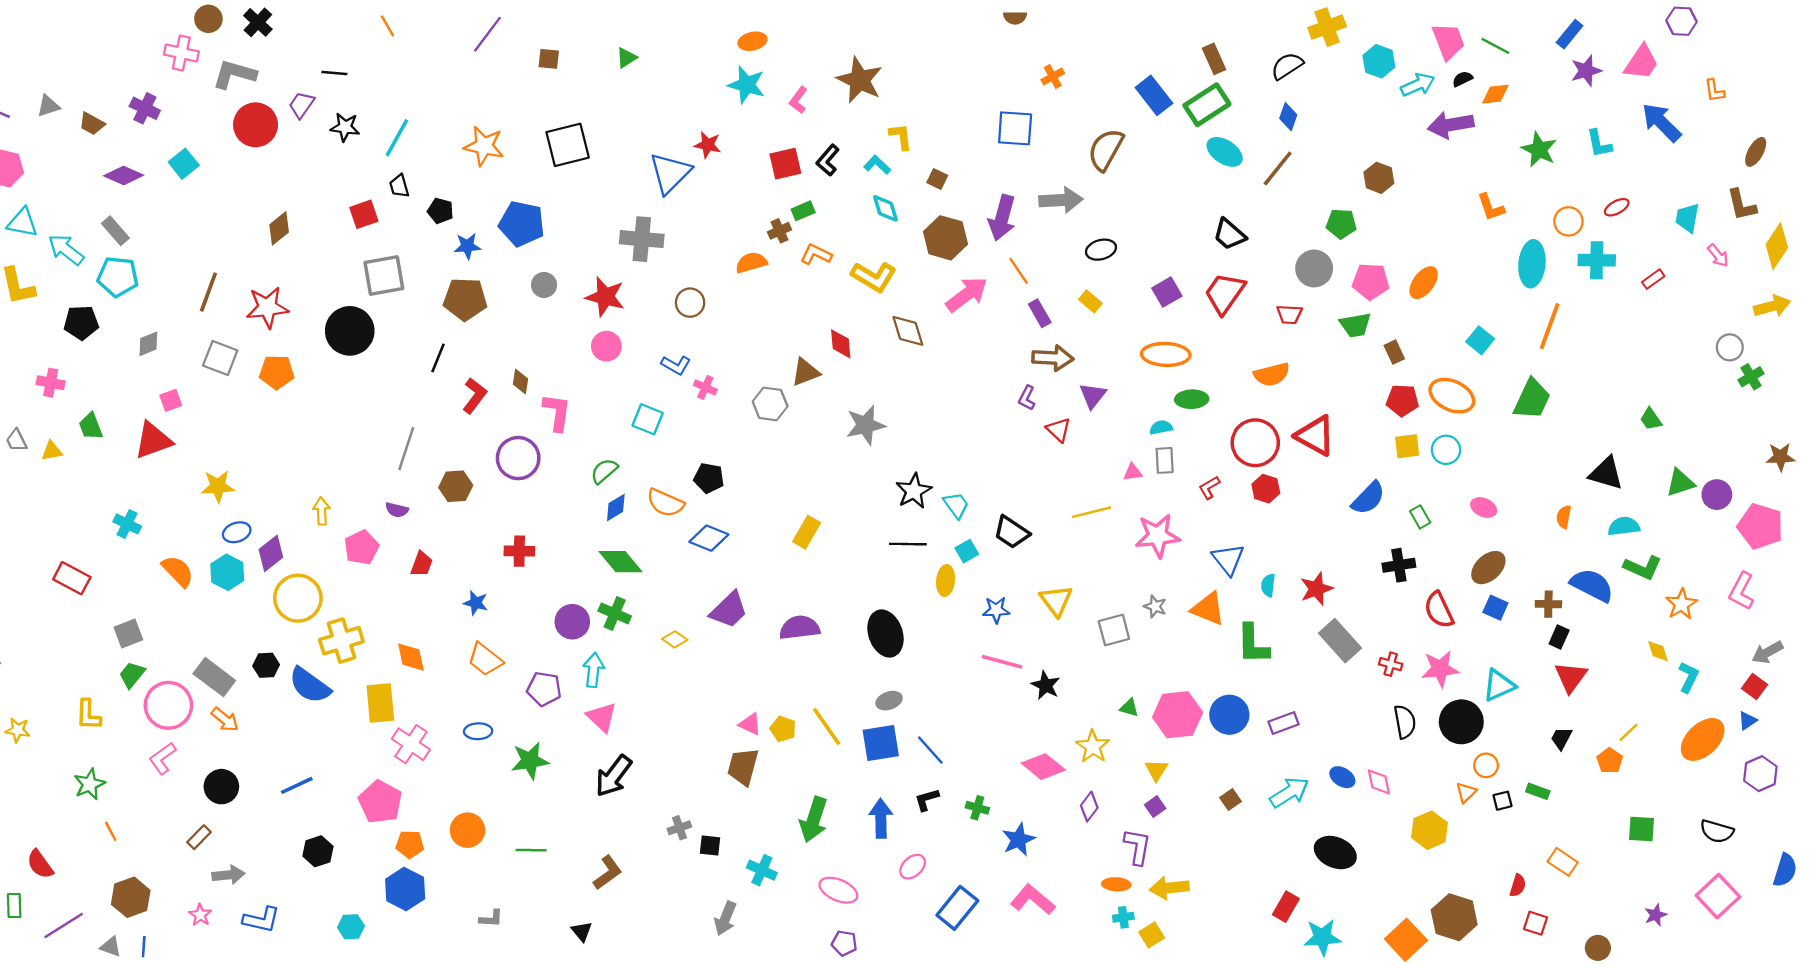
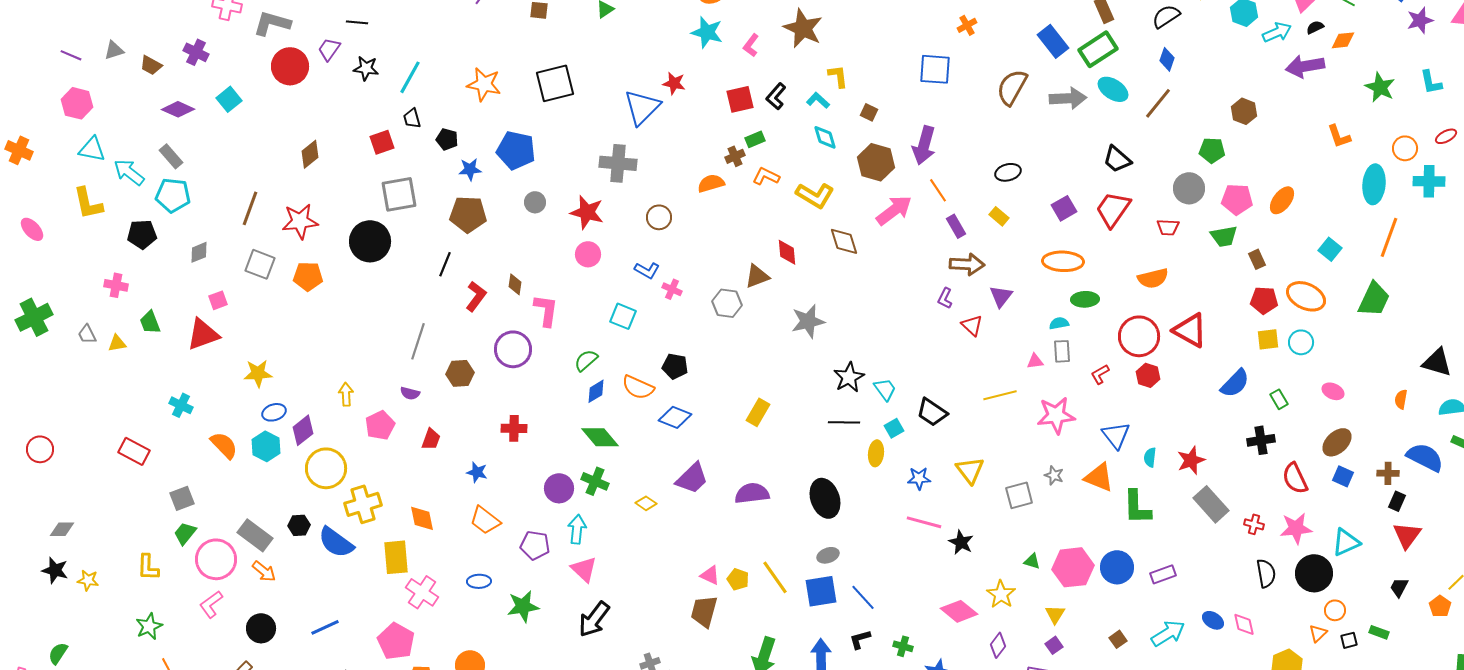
gray arrow: (1061, 200) -> (1068, 98), moved

